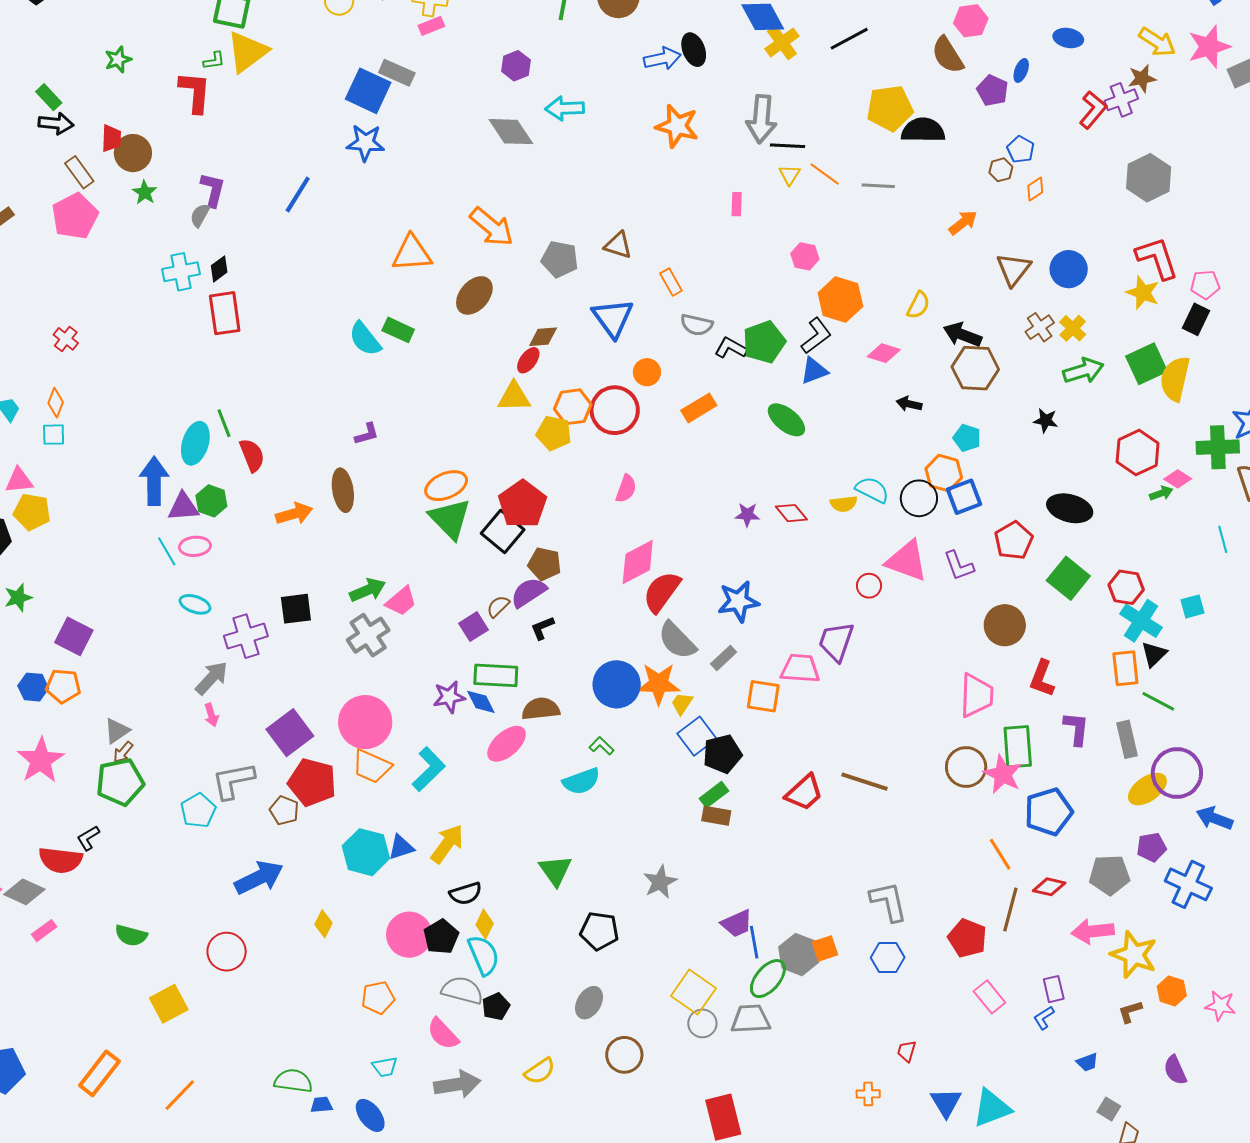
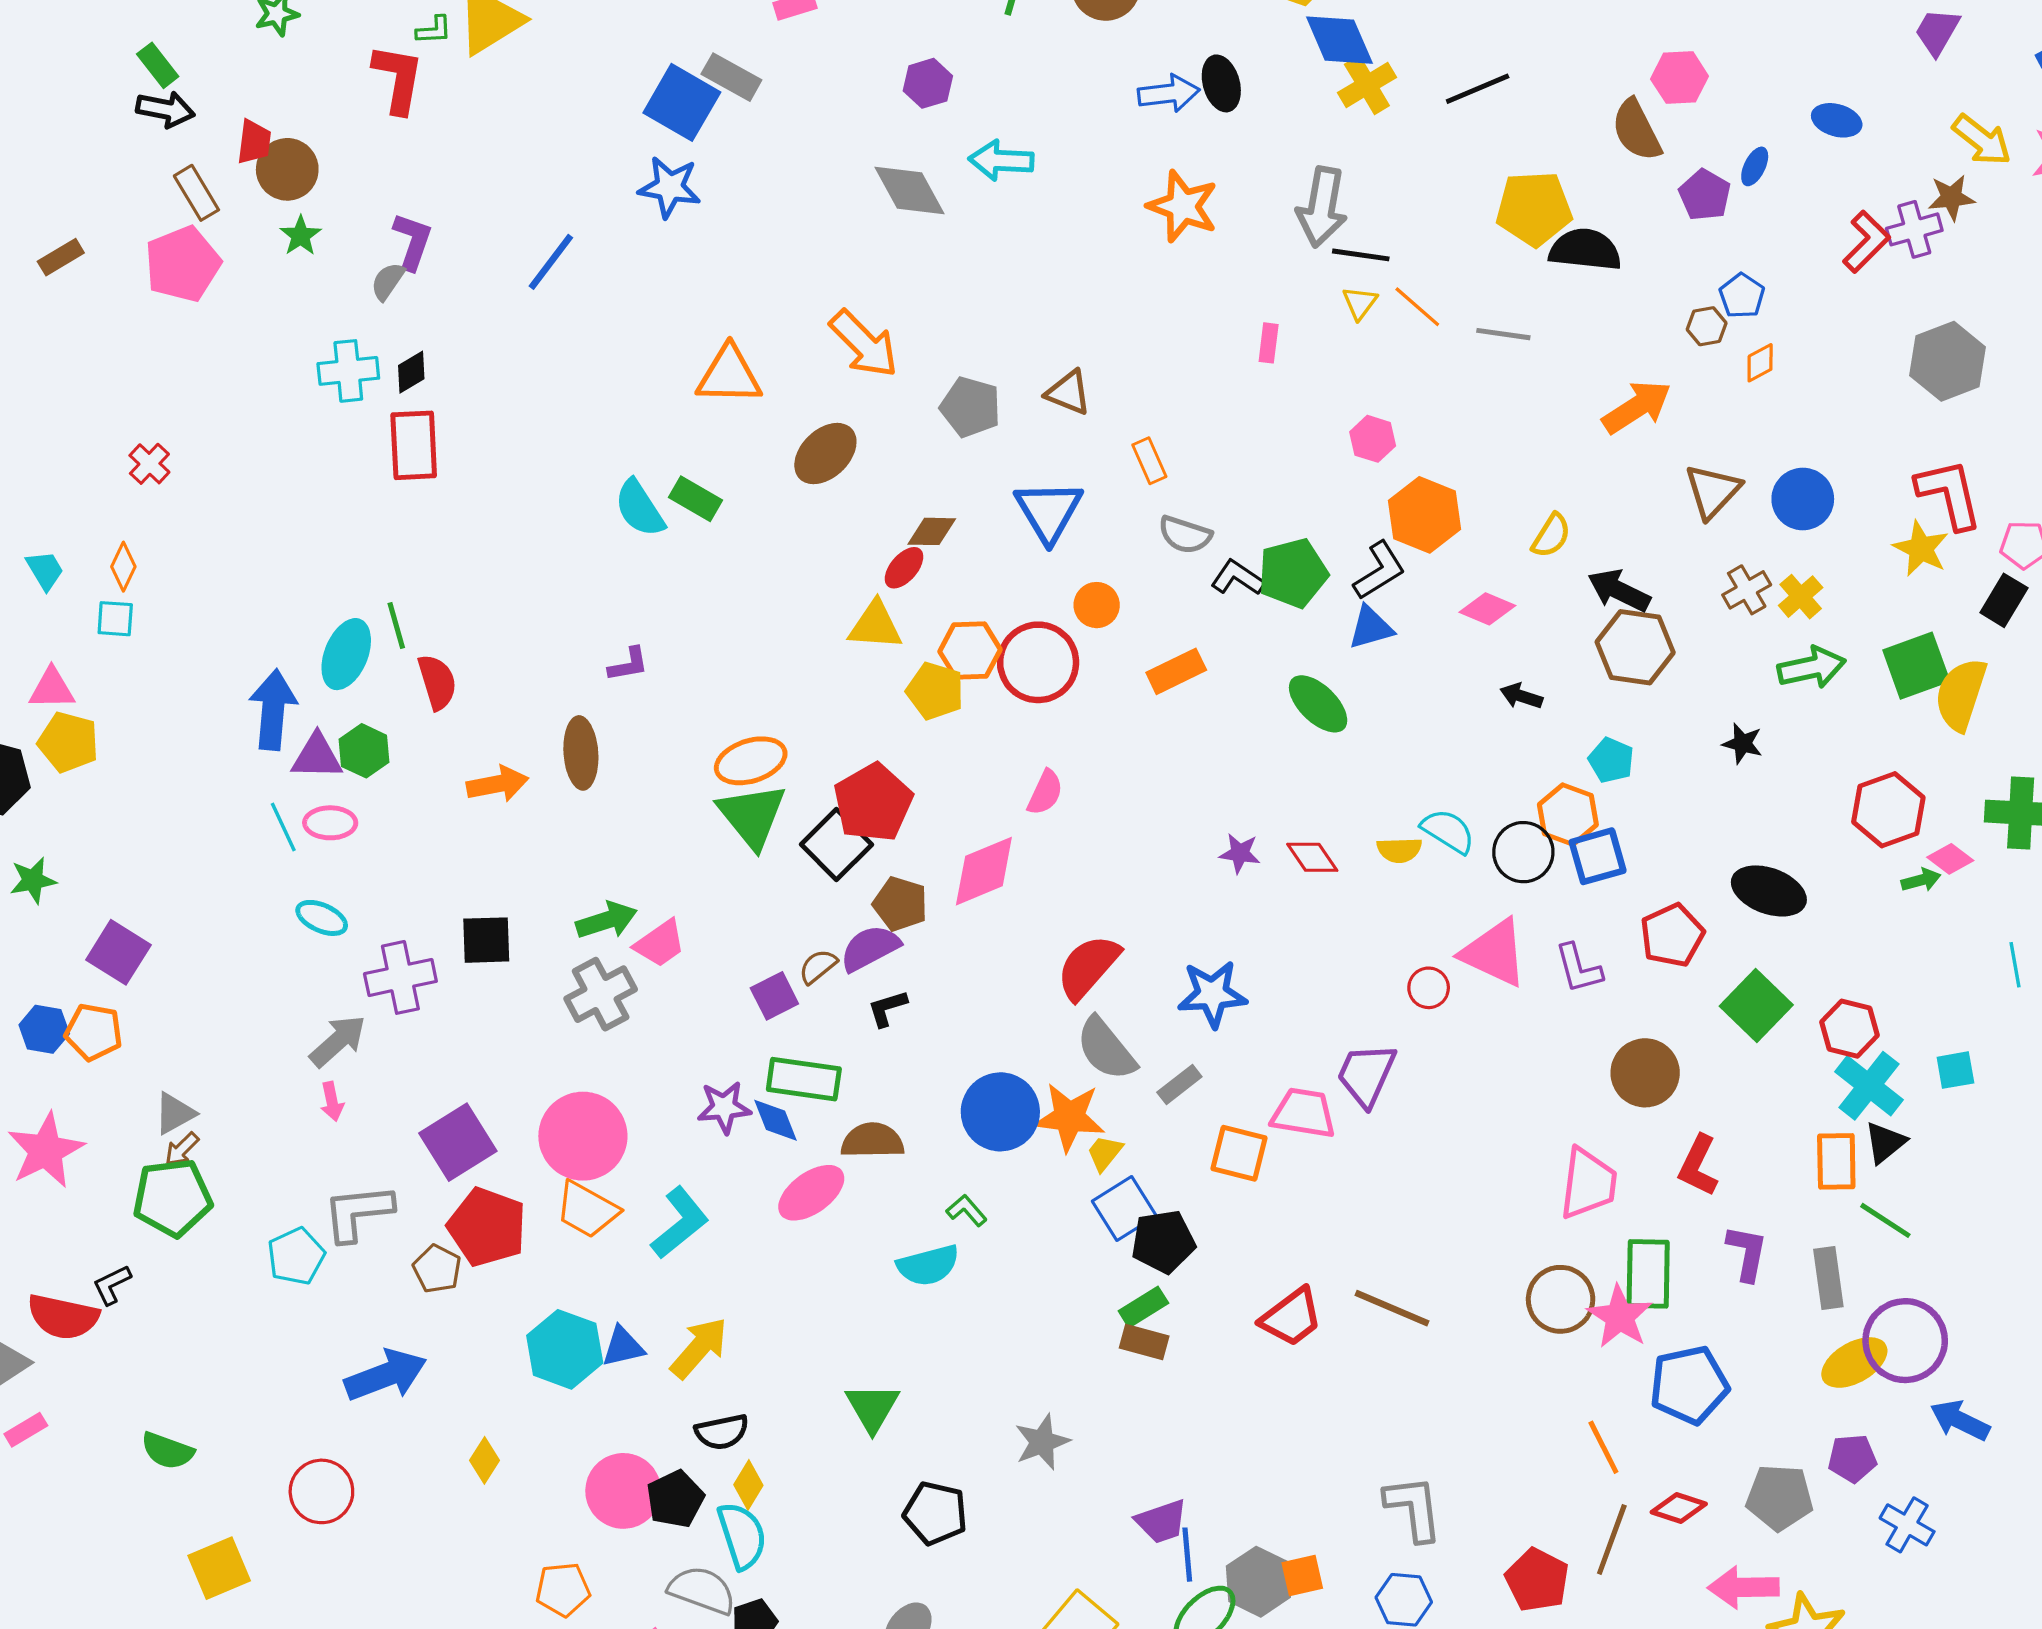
orange arrow: (963, 223) -> (1637, 407), size x1.4
pink diamond: (638, 562) -> (984, 871), moved
blue cross: (1188, 884) -> (1907, 1525), size x0.7

